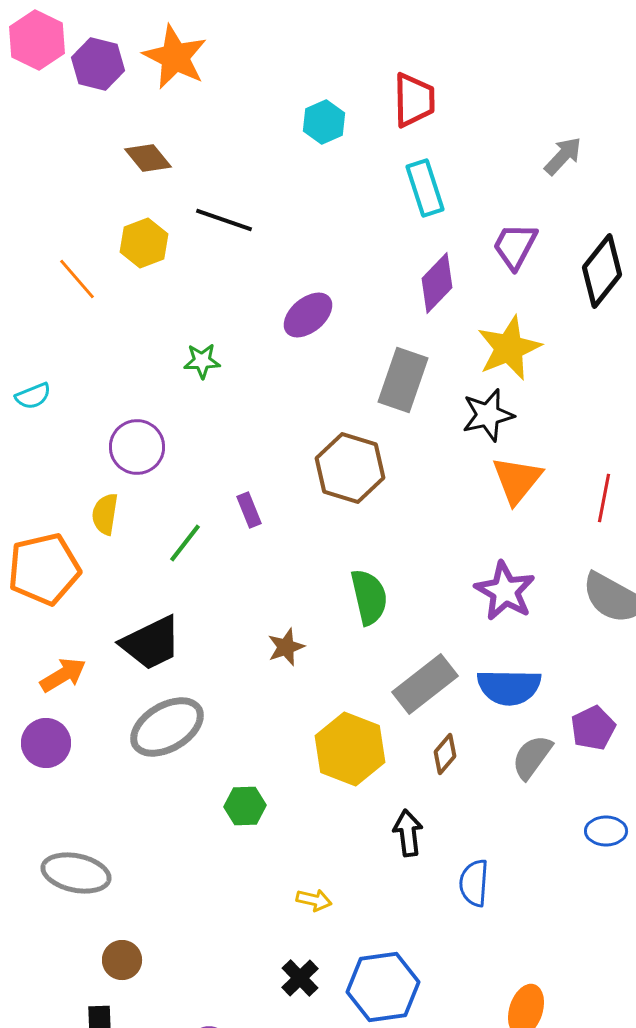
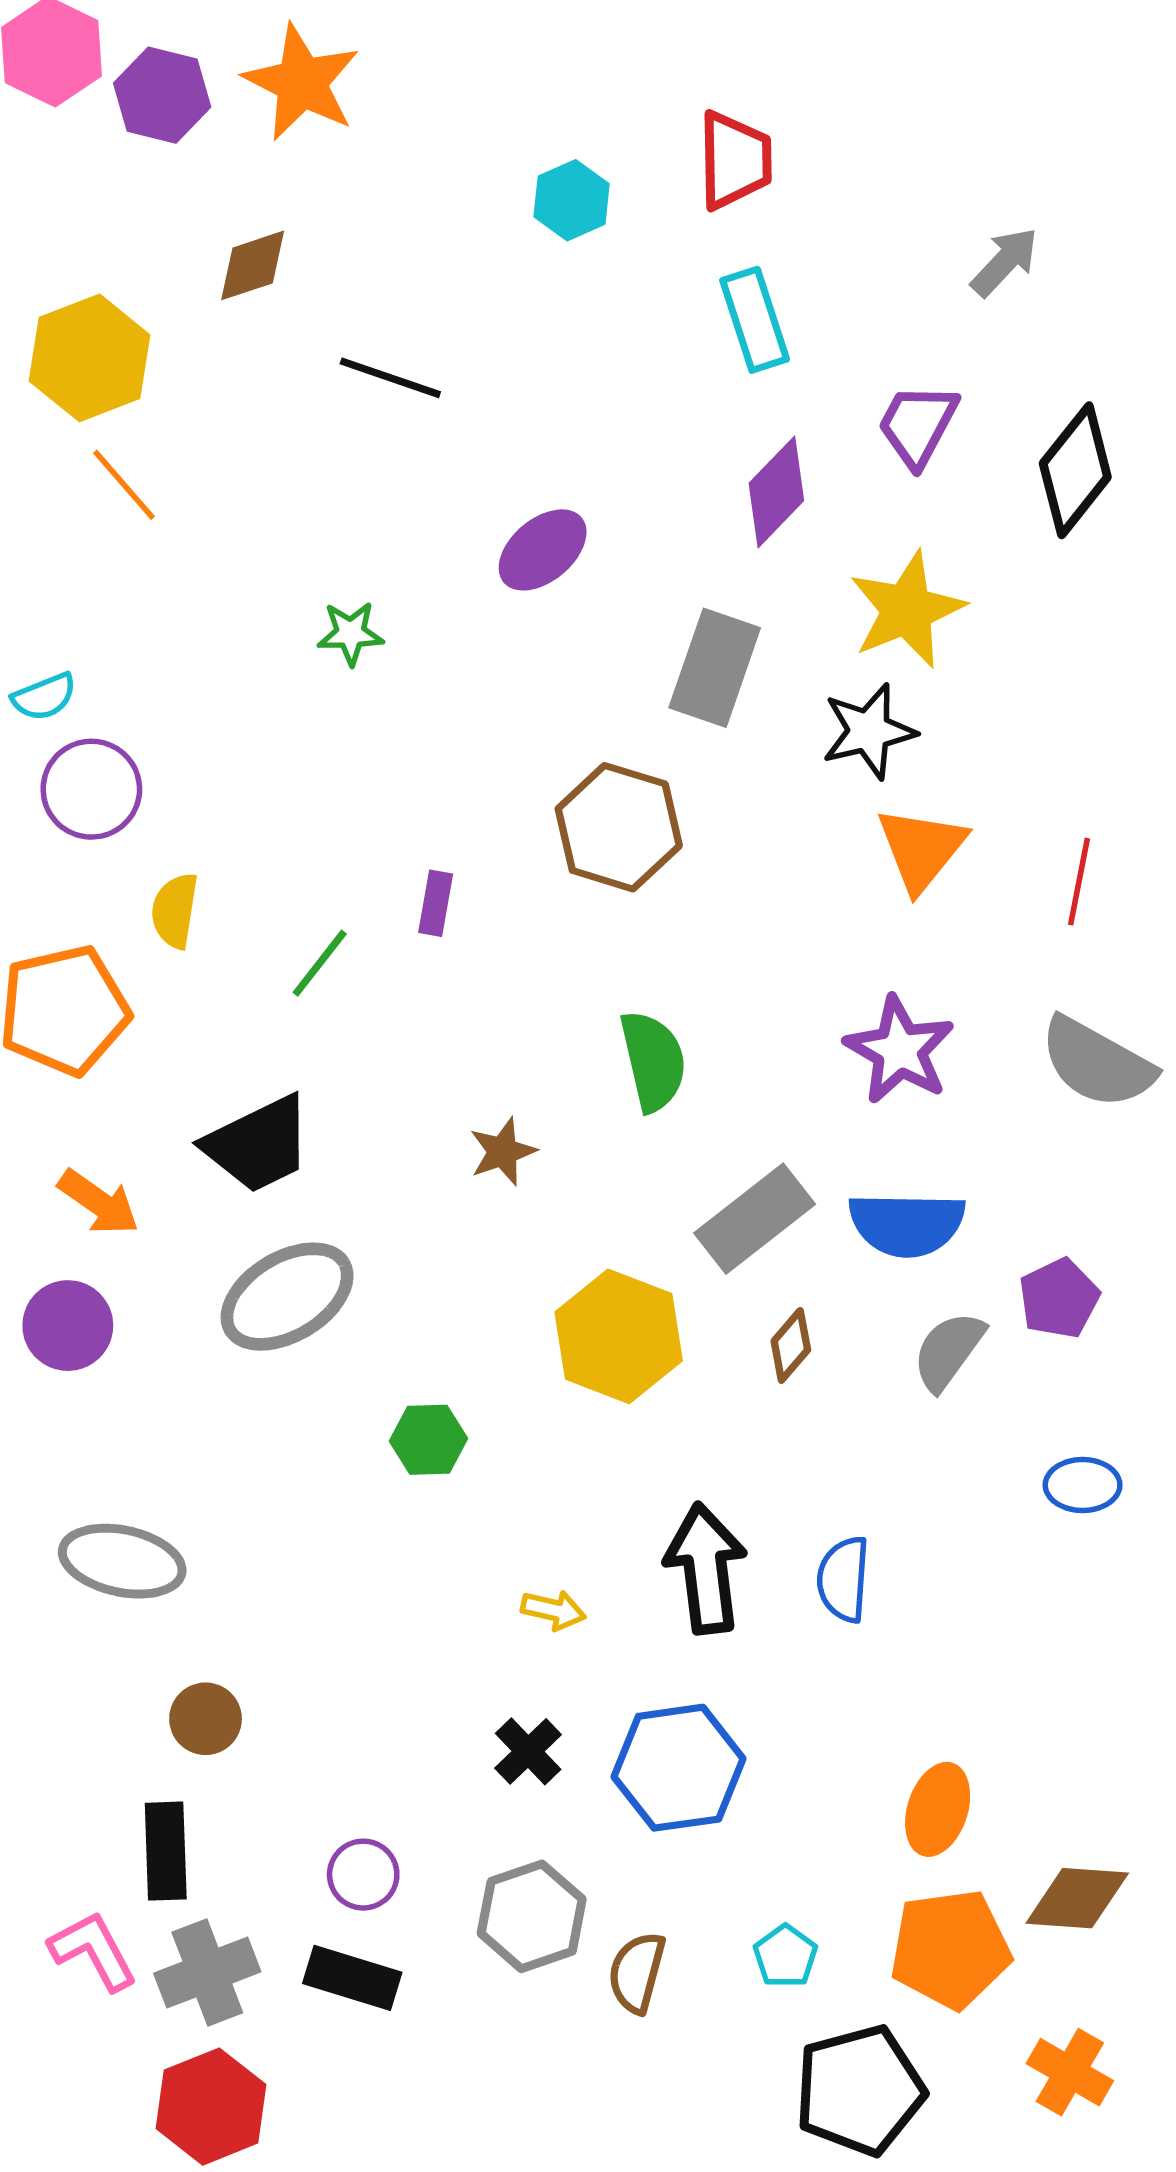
brown diamond: (148, 158) -> (253, 265), turned -69
yellow hexagon: (144, 243) -> (90, 358), moved, size x1.4
purple circle: (137, 447) -> (91, 789), moved
purple rectangle: (249, 510) -> (436, 903), turned 32
orange arrow: (63, 675) -> (99, 1202), turned 66
black arrow: (408, 833) -> (706, 1568), moved, size x1.5

